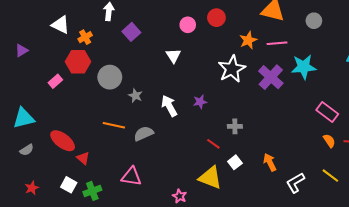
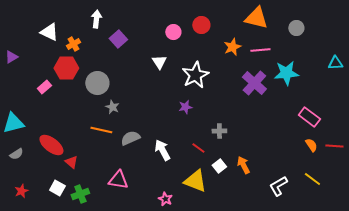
white star: (232, 69) -> (195, 75), moved
gray star: (135, 96) -> (112, 107), moved
white arrow: (169, 106) -> (162, 150), moved
orange arrow: (270, 162) -> (243, 165), moved

